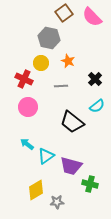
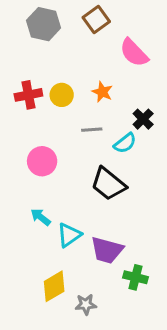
pink semicircle: (92, 17) -> (134, 53), moved
gray hexagon: (49, 38) -> (44, 24), moved
red cross: (24, 79) -> (28, 95), moved, turned -36
cyan semicircle: (97, 106) -> (125, 143), moved

